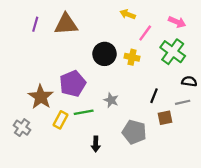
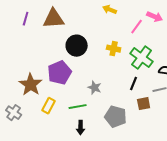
pink line: (145, 33) -> (137, 27), moved
green cross: (173, 52) -> (142, 58), moved
black circle: (105, 54) -> (77, 46), moved
green line: (84, 112) -> (78, 107), moved

